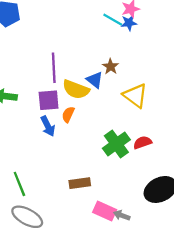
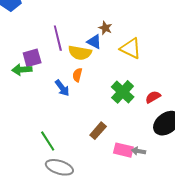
purple square: (49, 100) -> (32, 58), moved
red semicircle: (143, 142) -> (153, 97), moved
brown rectangle: (80, 183) -> (98, 131), turned -30

